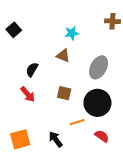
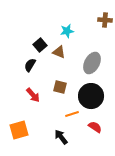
black square: (14, 30) -> (40, 45), moved
red arrow: (28, 94) -> (33, 95), moved
black arrow: (56, 139) -> (61, 137), moved

